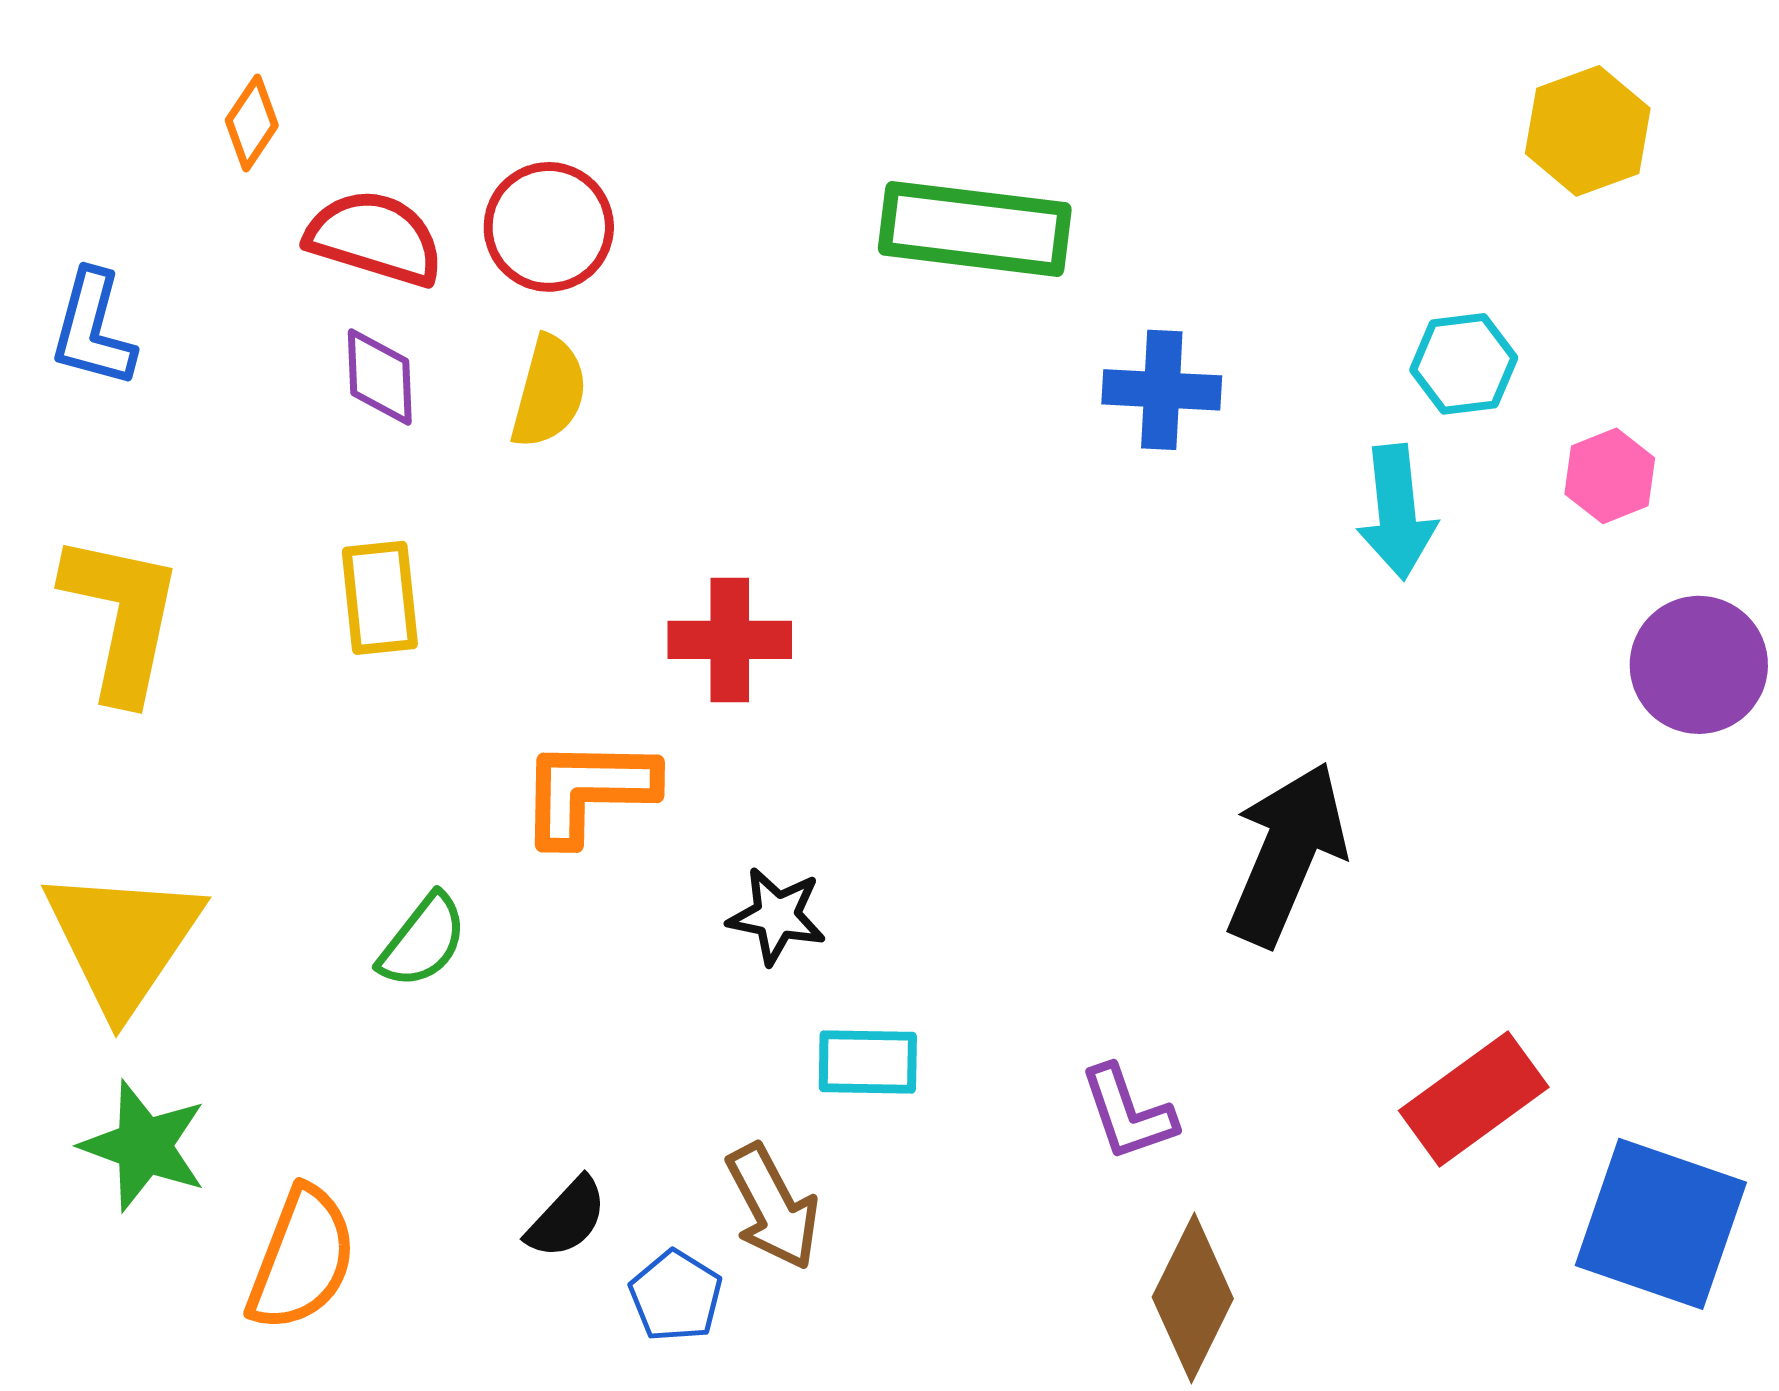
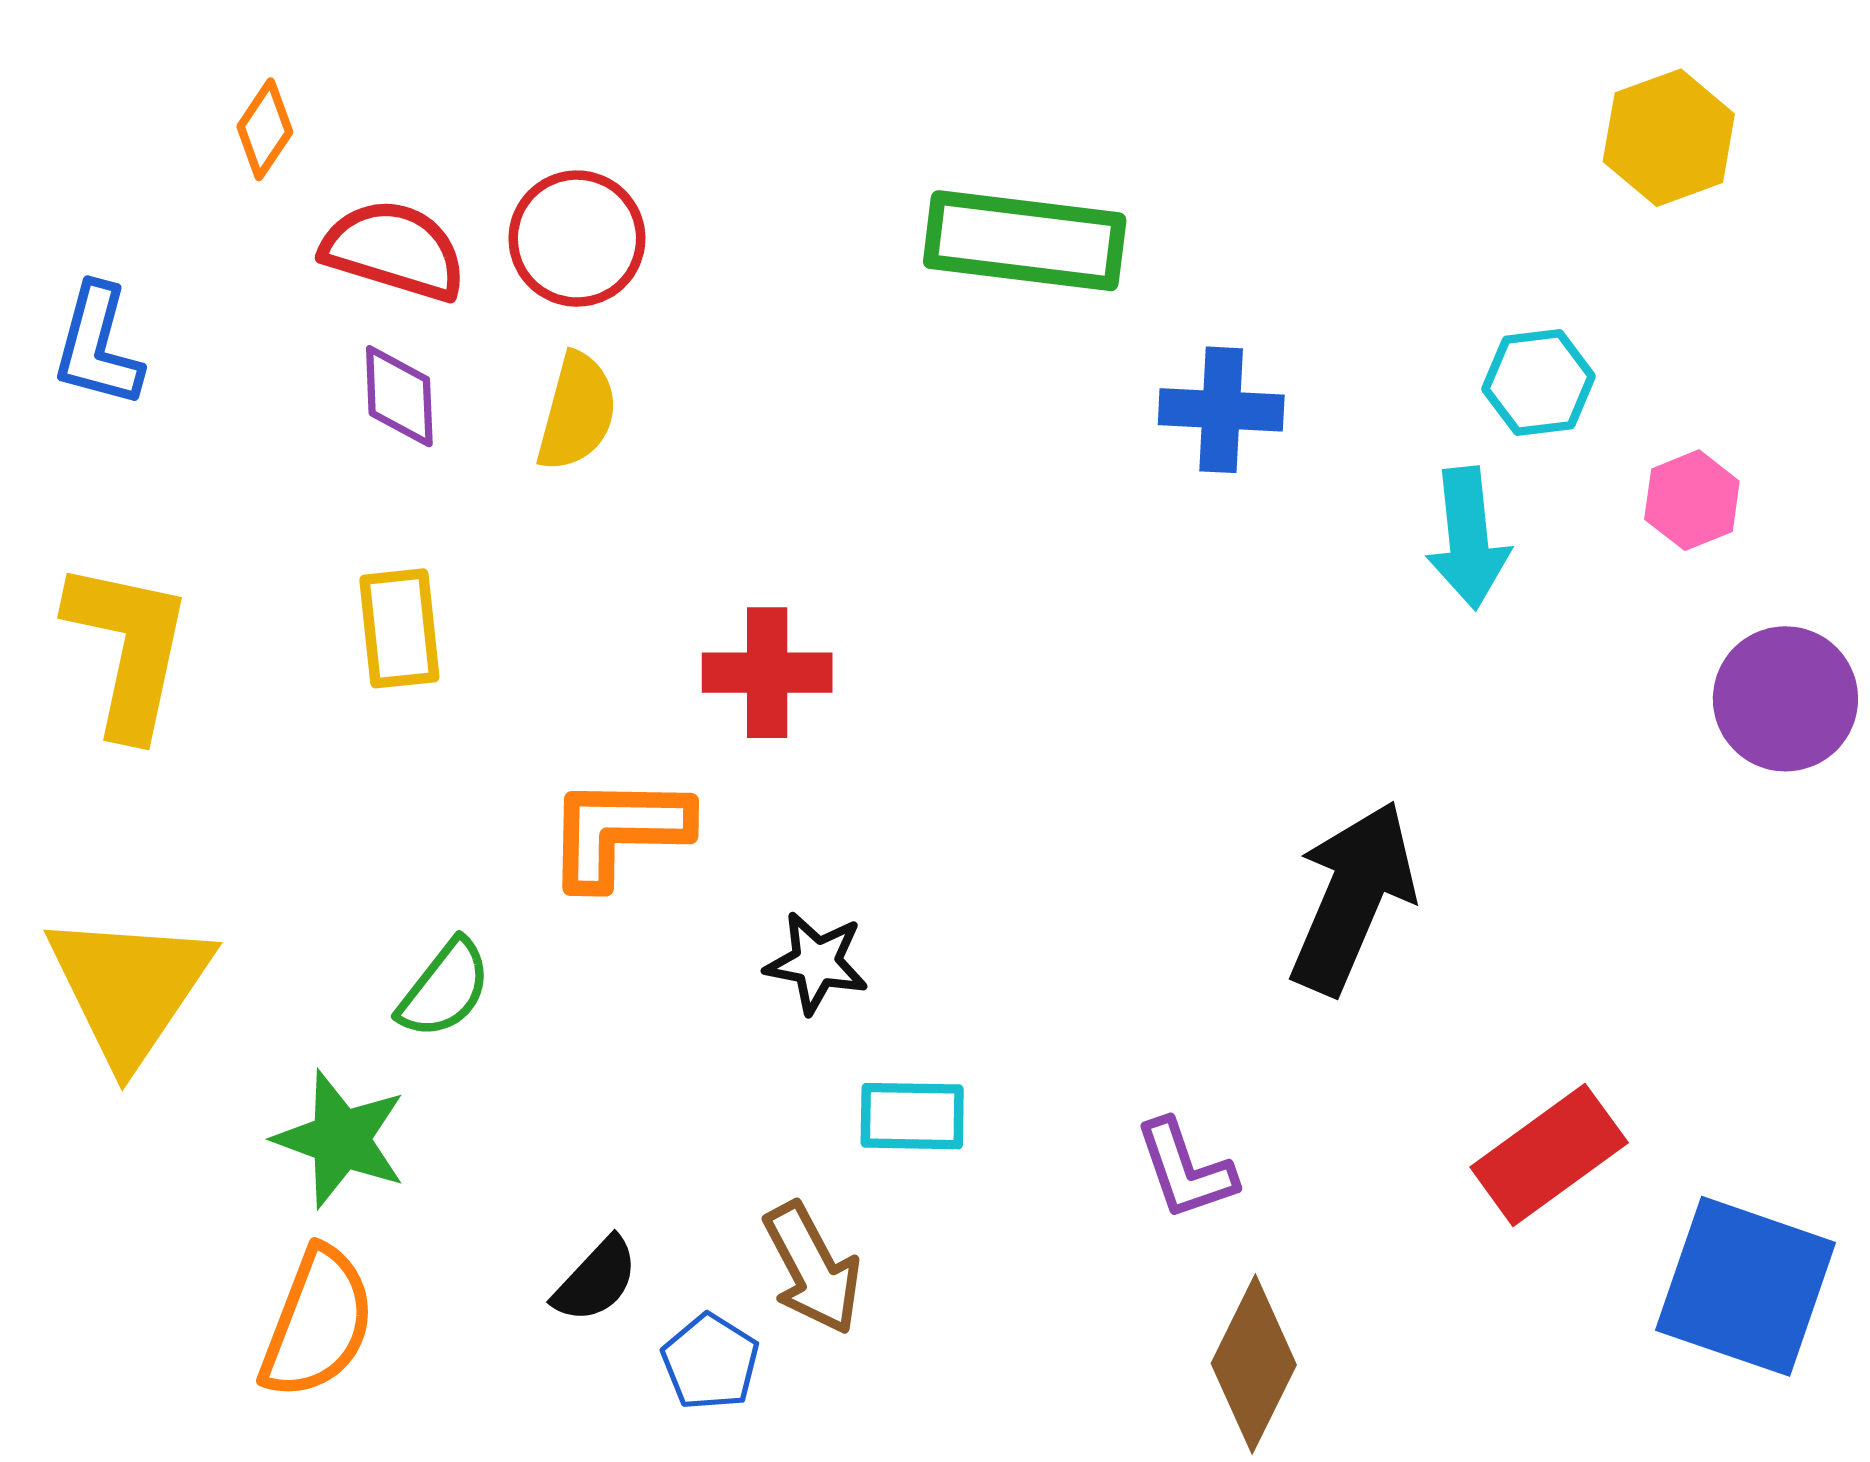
green star: (144, 1146) -> (340, 1139), moved

